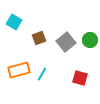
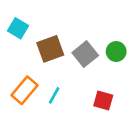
brown square: (39, 38) -> (50, 49), size x1.5
orange rectangle: (19, 70) -> (24, 90), turned -35

